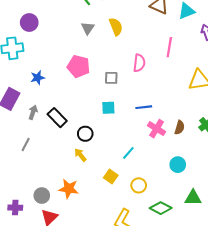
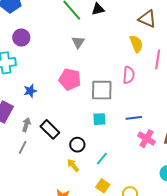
yellow semicircle: (116, 27) -> (136, 44), moved
gray square: (111, 78) -> (102, 90), size x1.6
gray line: (26, 145) -> (23, 147), moved
cyan line: (128, 153) -> (102, 159), moved

